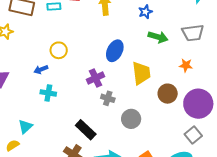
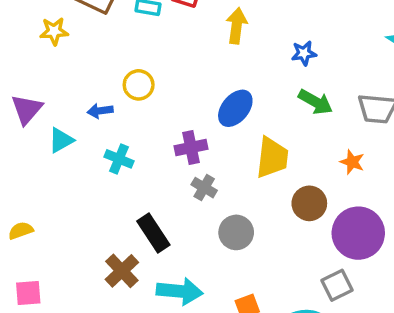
cyan cross: (48, 93) -> (119, 159), moved
cyan triangle: (25, 127) -> (61, 140), moved

